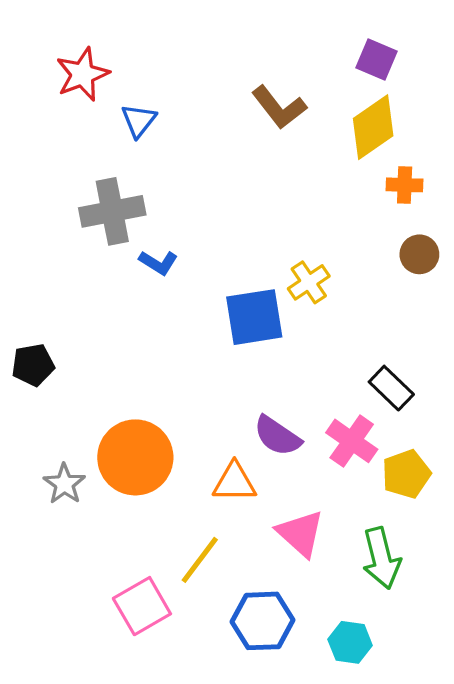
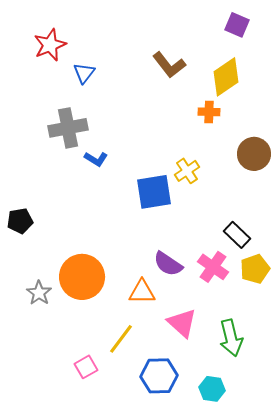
purple square: (376, 59) -> (237, 25), moved
orange cross: (405, 185) -> (209, 112), moved
brown circle: (419, 254) -> (254, 154), size x1.4
yellow pentagon: (406, 474) -> (255, 269), moved
pink square: (142, 606) -> (86, 367), size x0.7

